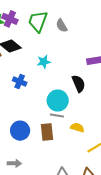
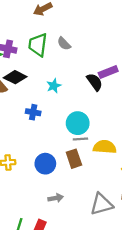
black semicircle: (79, 84) -> (95, 82), moved
yellow semicircle: (77, 128) -> (105, 147), size x1.5
gray arrow: (14, 163) -> (56, 198), moved

